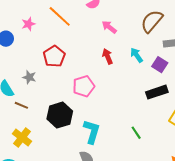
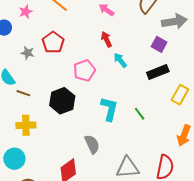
cyan arrow: (137, 55) -> (120, 60), moved
gray star: (29, 77) -> (28, 53), moved
cyan L-shape: (92, 132) -> (109, 109), moved
yellow cross: (22, 137) -> (26, 125), turned -36

